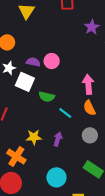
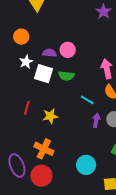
green semicircle: (47, 97) -> (66, 76), moved
yellow star: (34, 137) -> (50, 116), moved
purple arrow: (58, 139) -> (96, 120), moved

